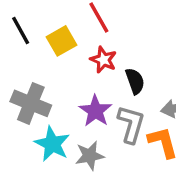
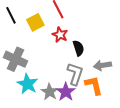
purple star: (95, 111) -> (66, 92), moved
gray star: (90, 156) -> (50, 92), turned -30

